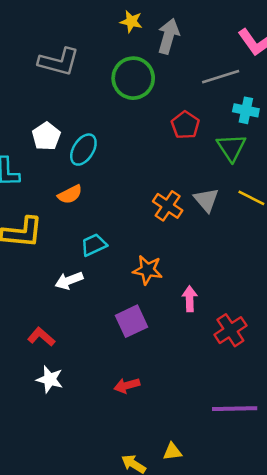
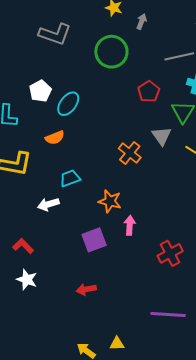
gray arrow: (168, 36) -> (142, 21), size x0.6
gray triangle: (206, 200) -> (161, 136), moved
pink arrow: (190, 299) -> (130, 225), moved

